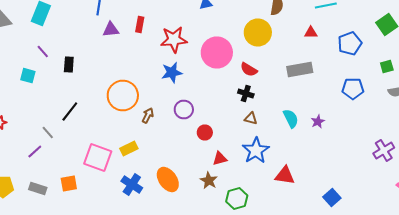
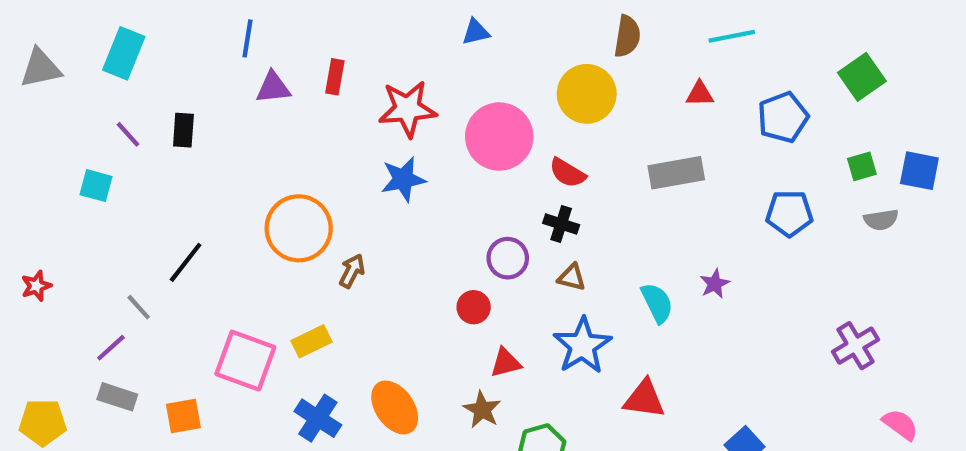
black rectangle: (69, 64) -> (183, 130), moved
purple circle: (184, 110) -> (508, 258), moved
cyan semicircle: (291, 118) -> (657, 303), moved
gray rectangle: (38, 188) -> (117, 397), moved

